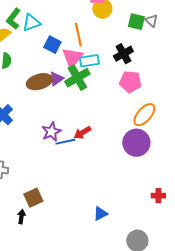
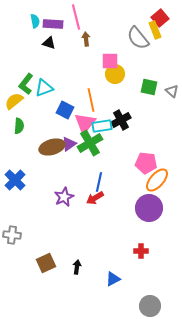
gray triangle: (151, 21) -> (172, 91), moved
black cross: (123, 54) -> (121, 120), moved
pink pentagon: (130, 82) -> (146, 163), moved
blue line: (65, 142) -> (99, 182), moved, turned -66
red cross: (158, 196) -> (141, 251), moved
black arrow: (21, 217) -> (77, 267), moved

